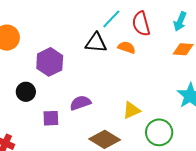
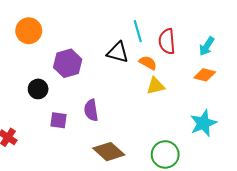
cyan line: (111, 19) -> (138, 31), turned -70
purple semicircle: (80, 103) -> (91, 110), turned -90
yellow triangle: (132, 110) -> (156, 86), moved

